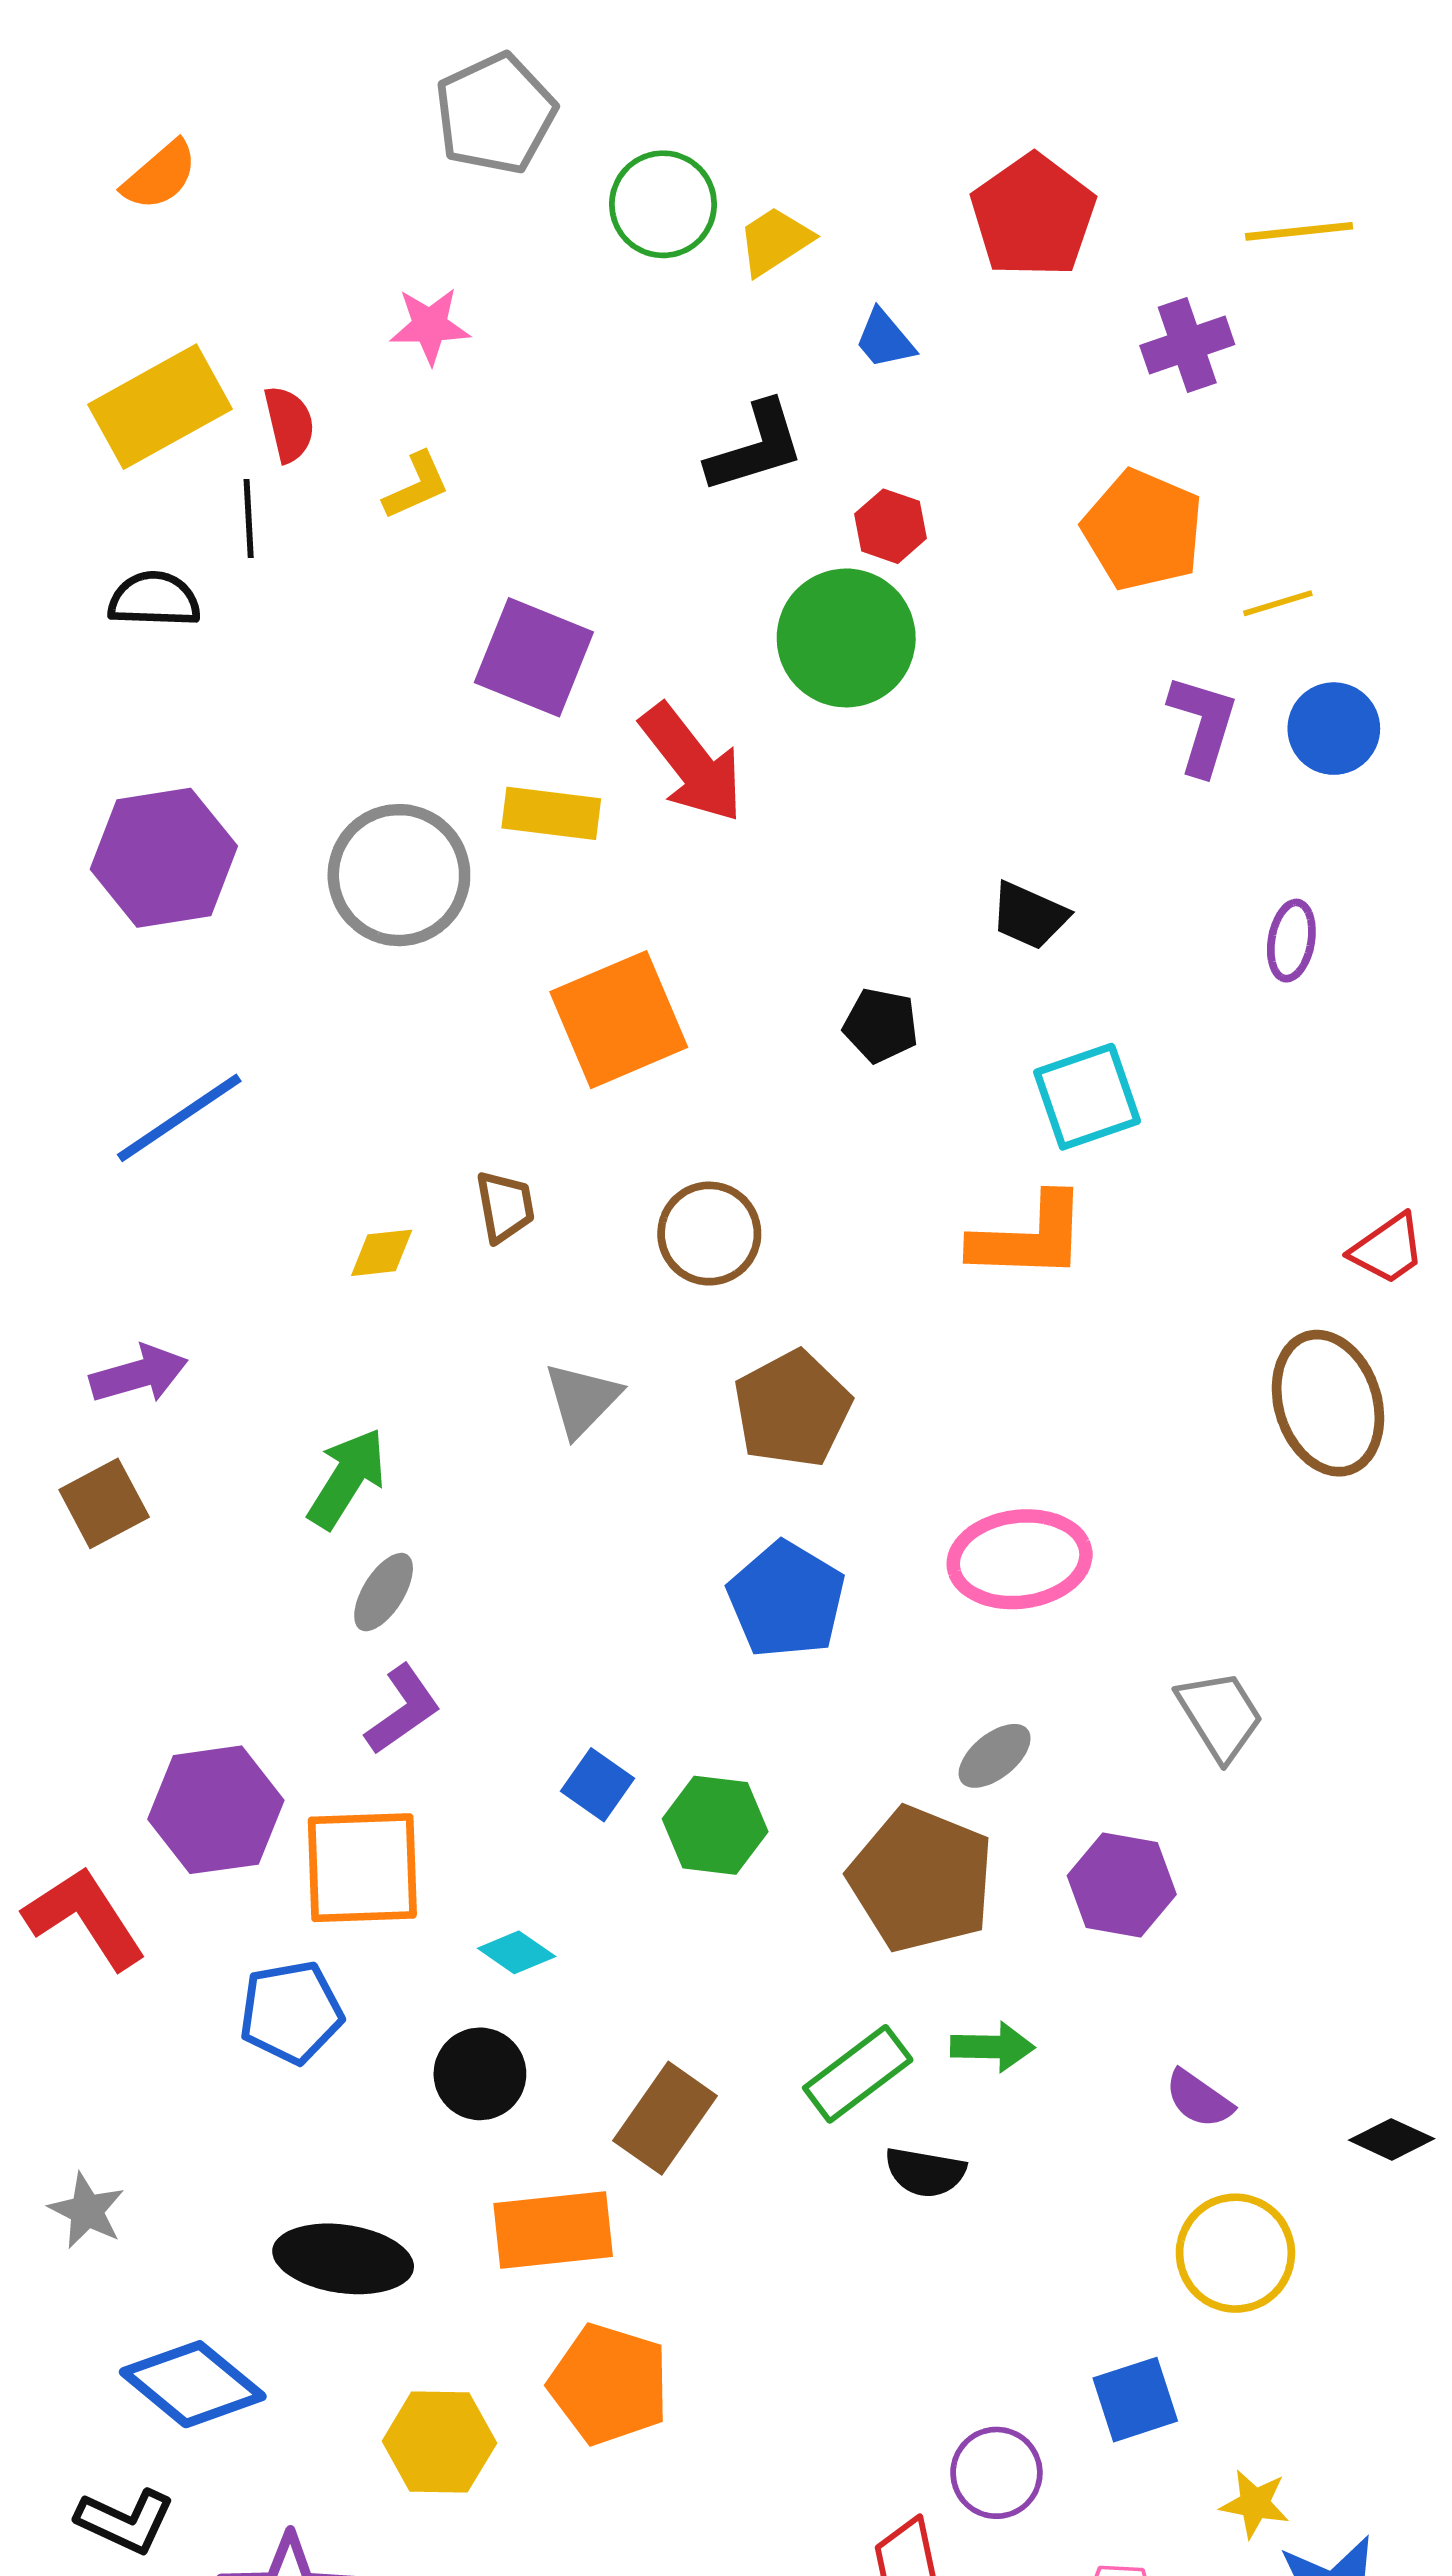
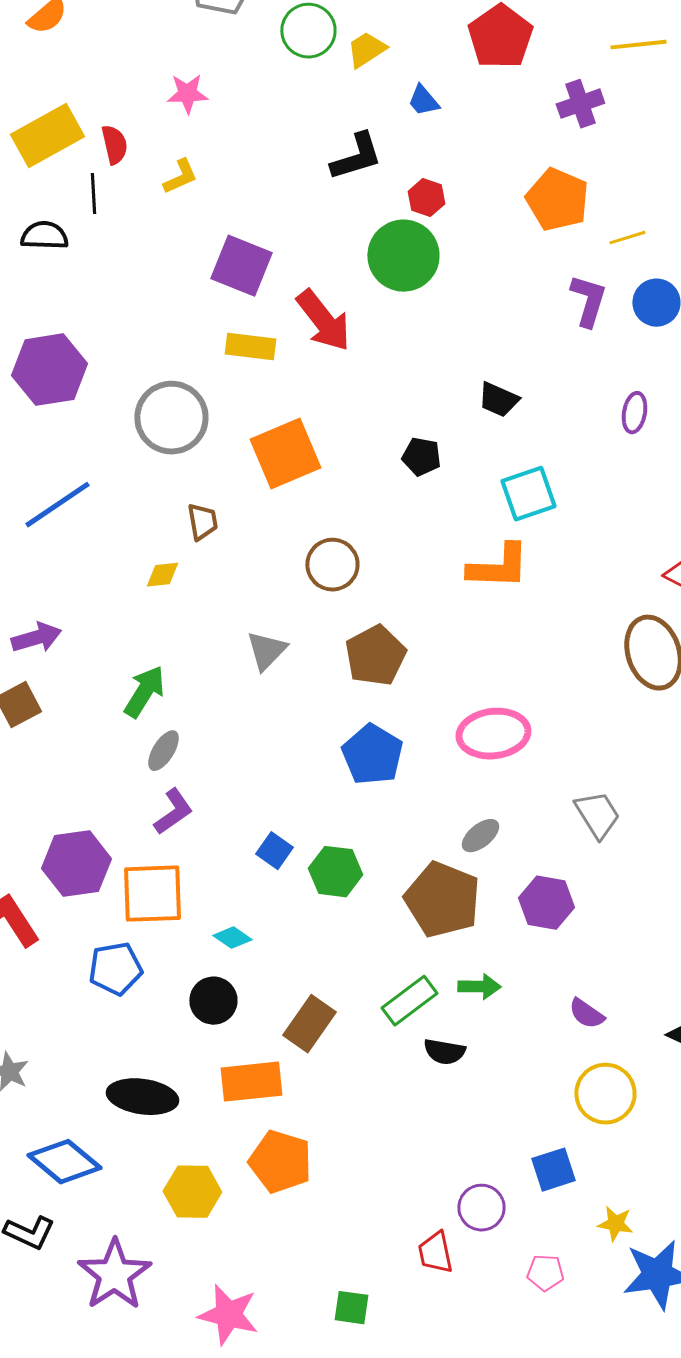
gray circle: (399, 875) -> (171, 418), moved
brown trapezoid: (505, 1207) -> (202, 522), moved

